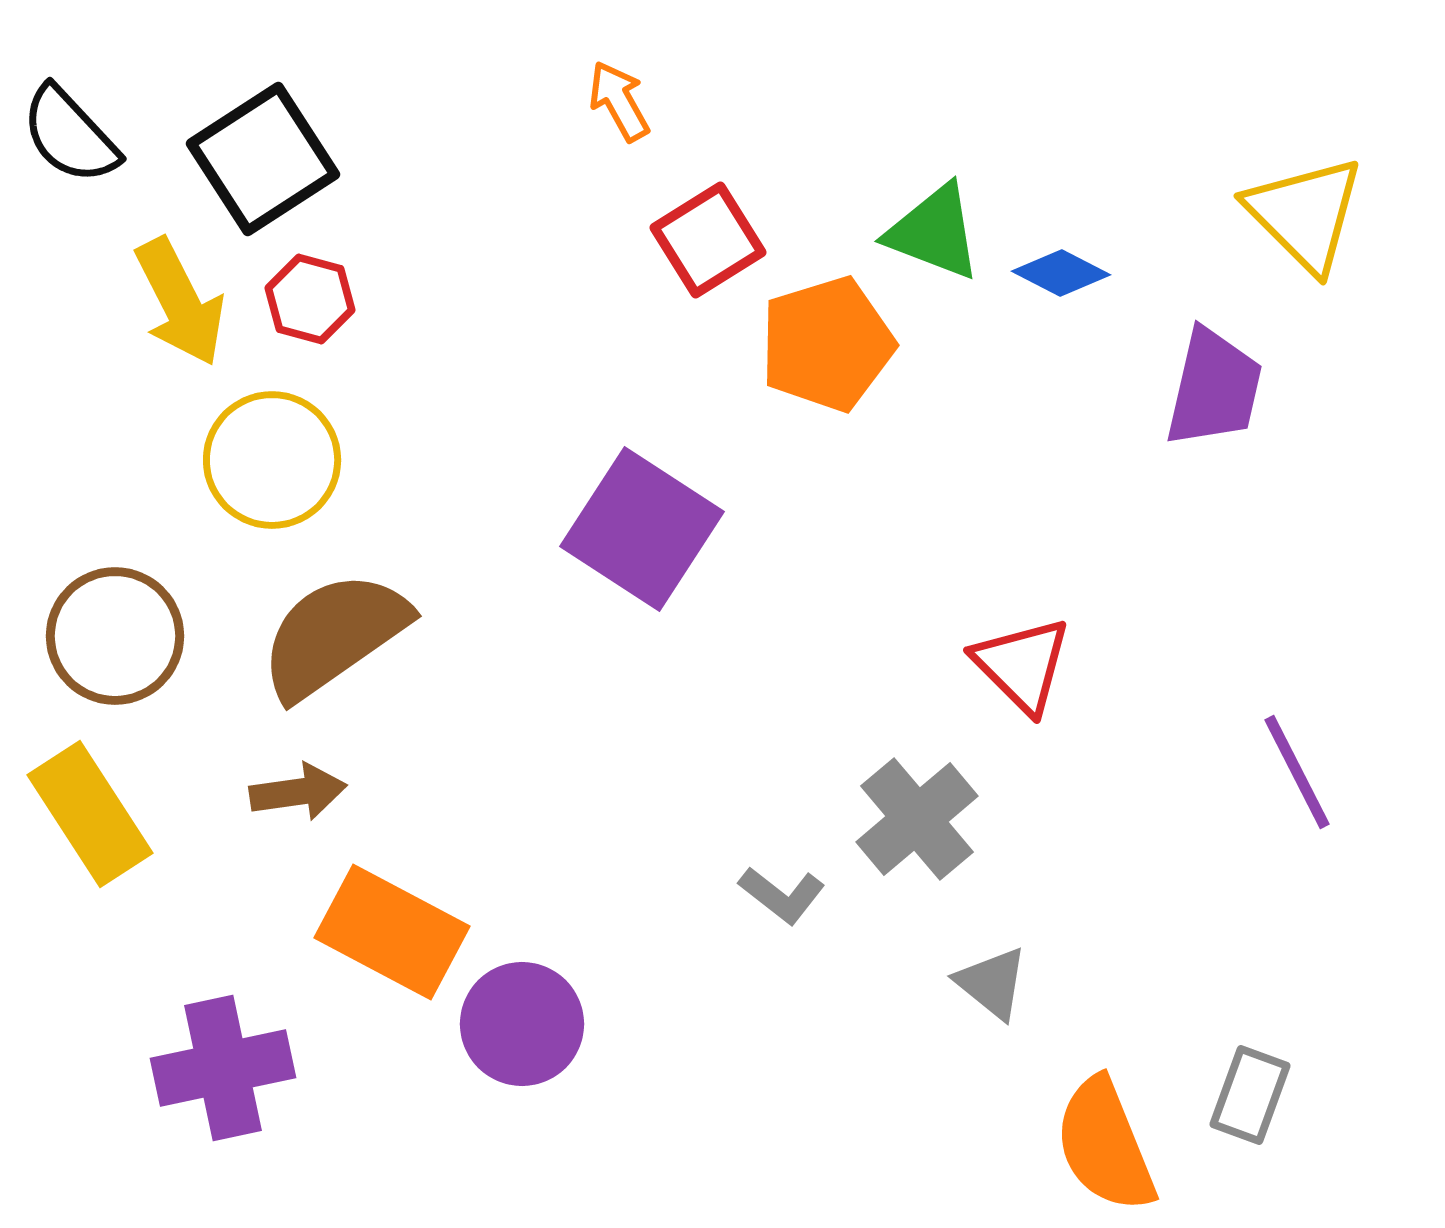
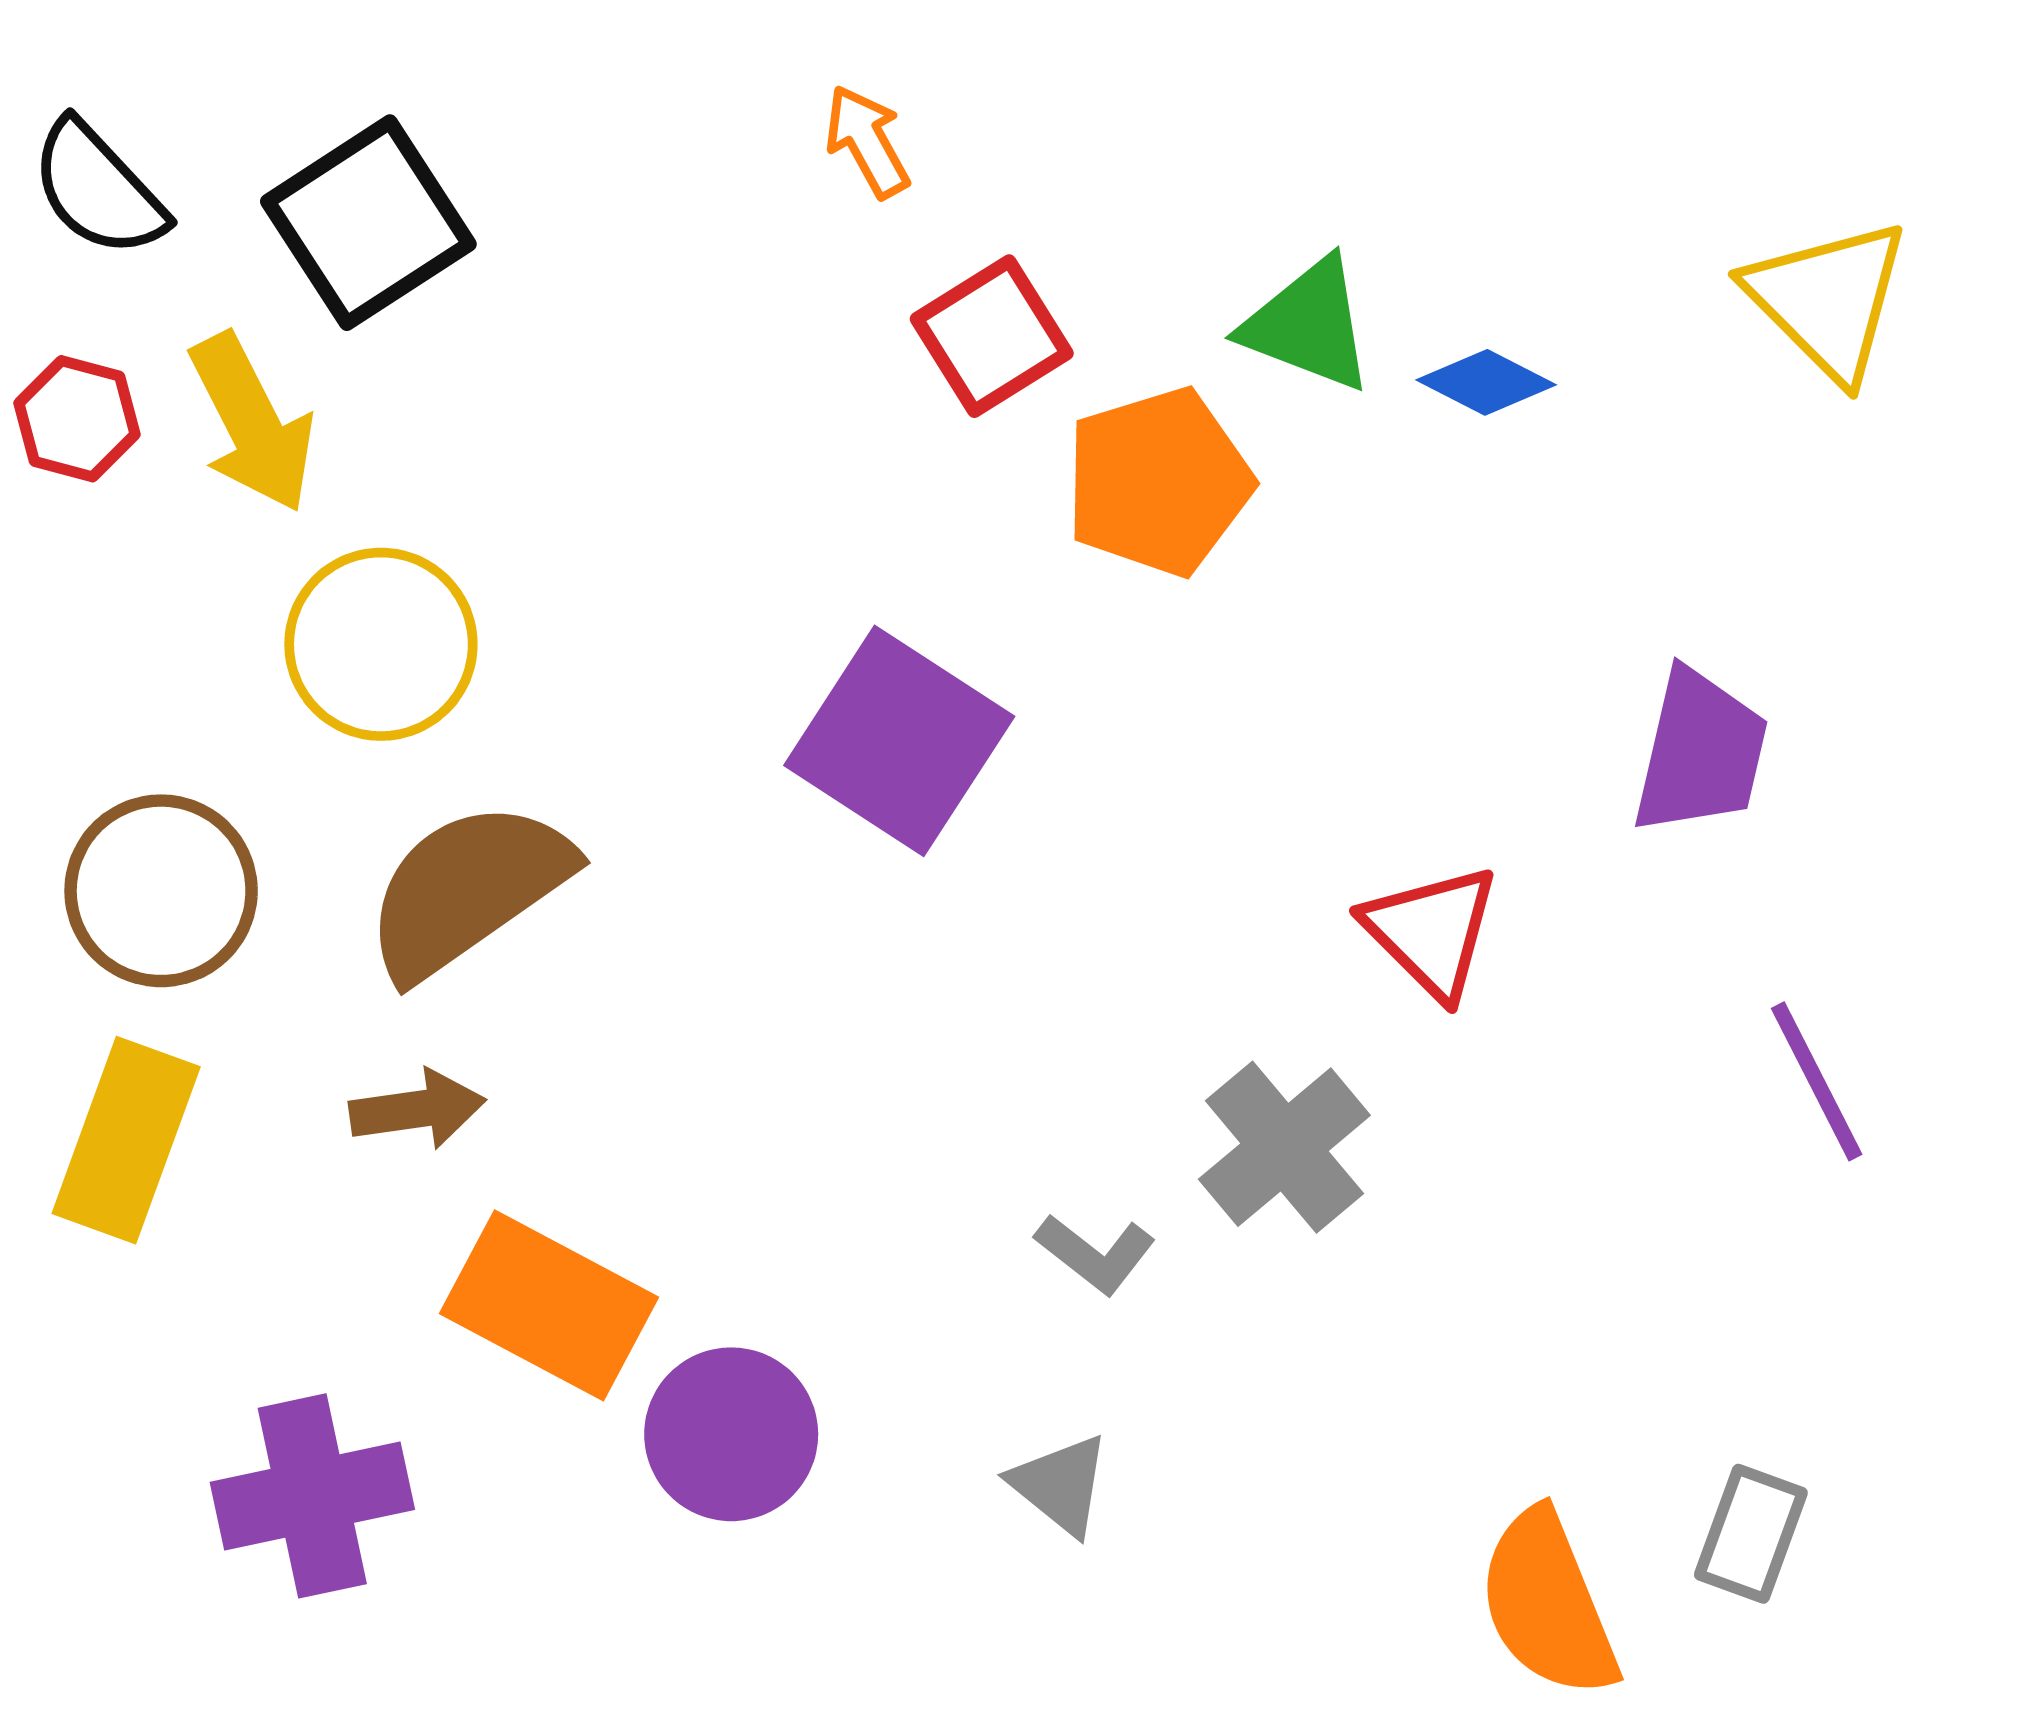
red hexagon: (310, 299) -> (77, 419), moved
purple trapezoid: (1214, 388) -> (1700, 752), moved
yellow rectangle: (90, 814) -> (126, 1140), turned 53
gray triangle: (992, 983) -> (1060, 1485), moved

